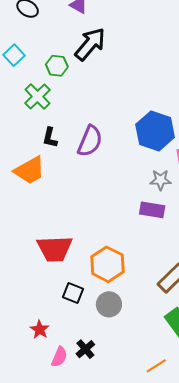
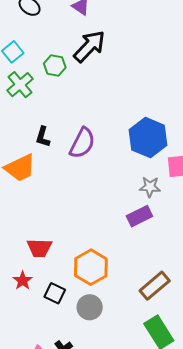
green cross: (37, 96) -> (20, 85), moved
purple rectangle: (152, 210) -> (139, 216), turned -40
red trapezoid: (55, 249) -> (39, 248), size x0.7
red star: (40, 330) -> (23, 281), moved

